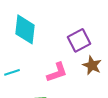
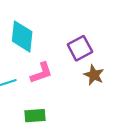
pink L-shape: (57, 72) -> (41, 73), moved

